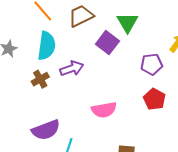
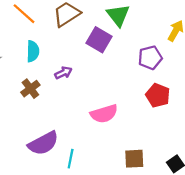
cyan semicircle: (46, 46) -> (33, 51), size x0.7
purple arrow: (72, 68) -> (63, 73), size x0.7

